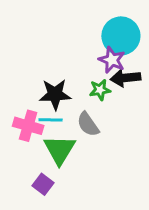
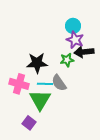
cyan circle: (121, 36) -> (73, 26), moved, size x0.6
cyan line: (51, 120) -> (45, 84), moved

